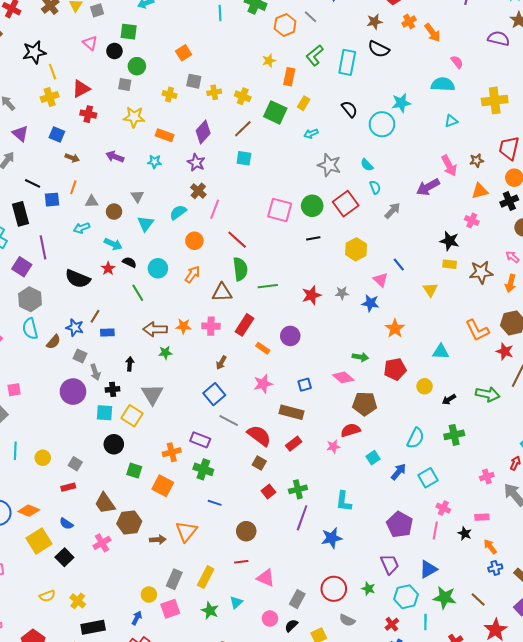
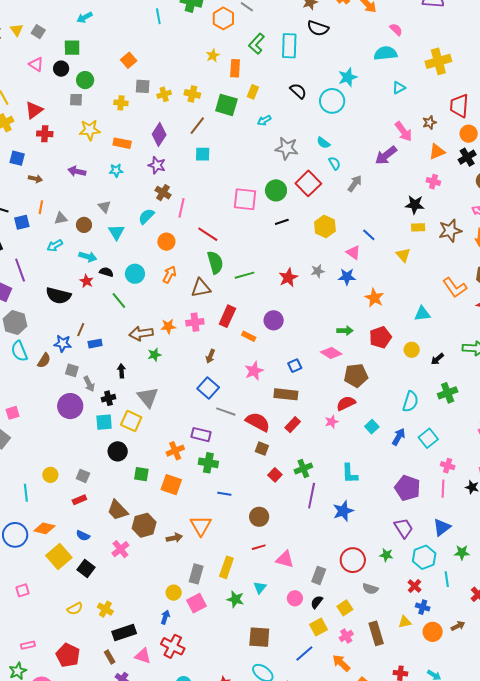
gray square: (97, 10) -> (38, 32), turned -32
cyan line: (15, 451) -> (26, 493), moved
green star: (445, 598) -> (462, 552), size x0.7

